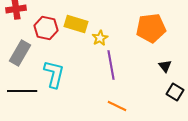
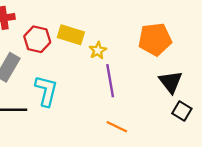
black triangle: (165, 66) -> (171, 82), size x1.6

